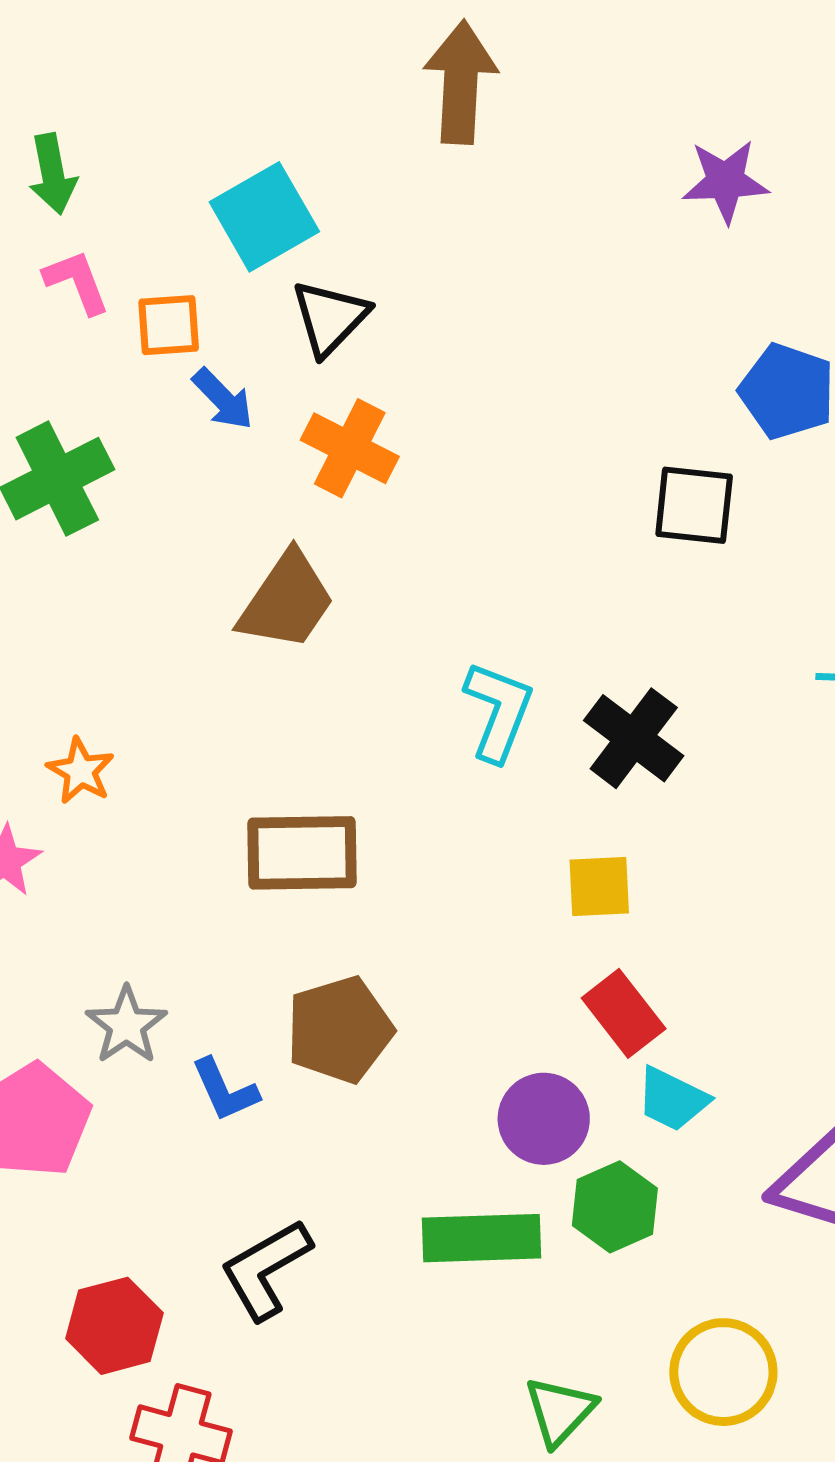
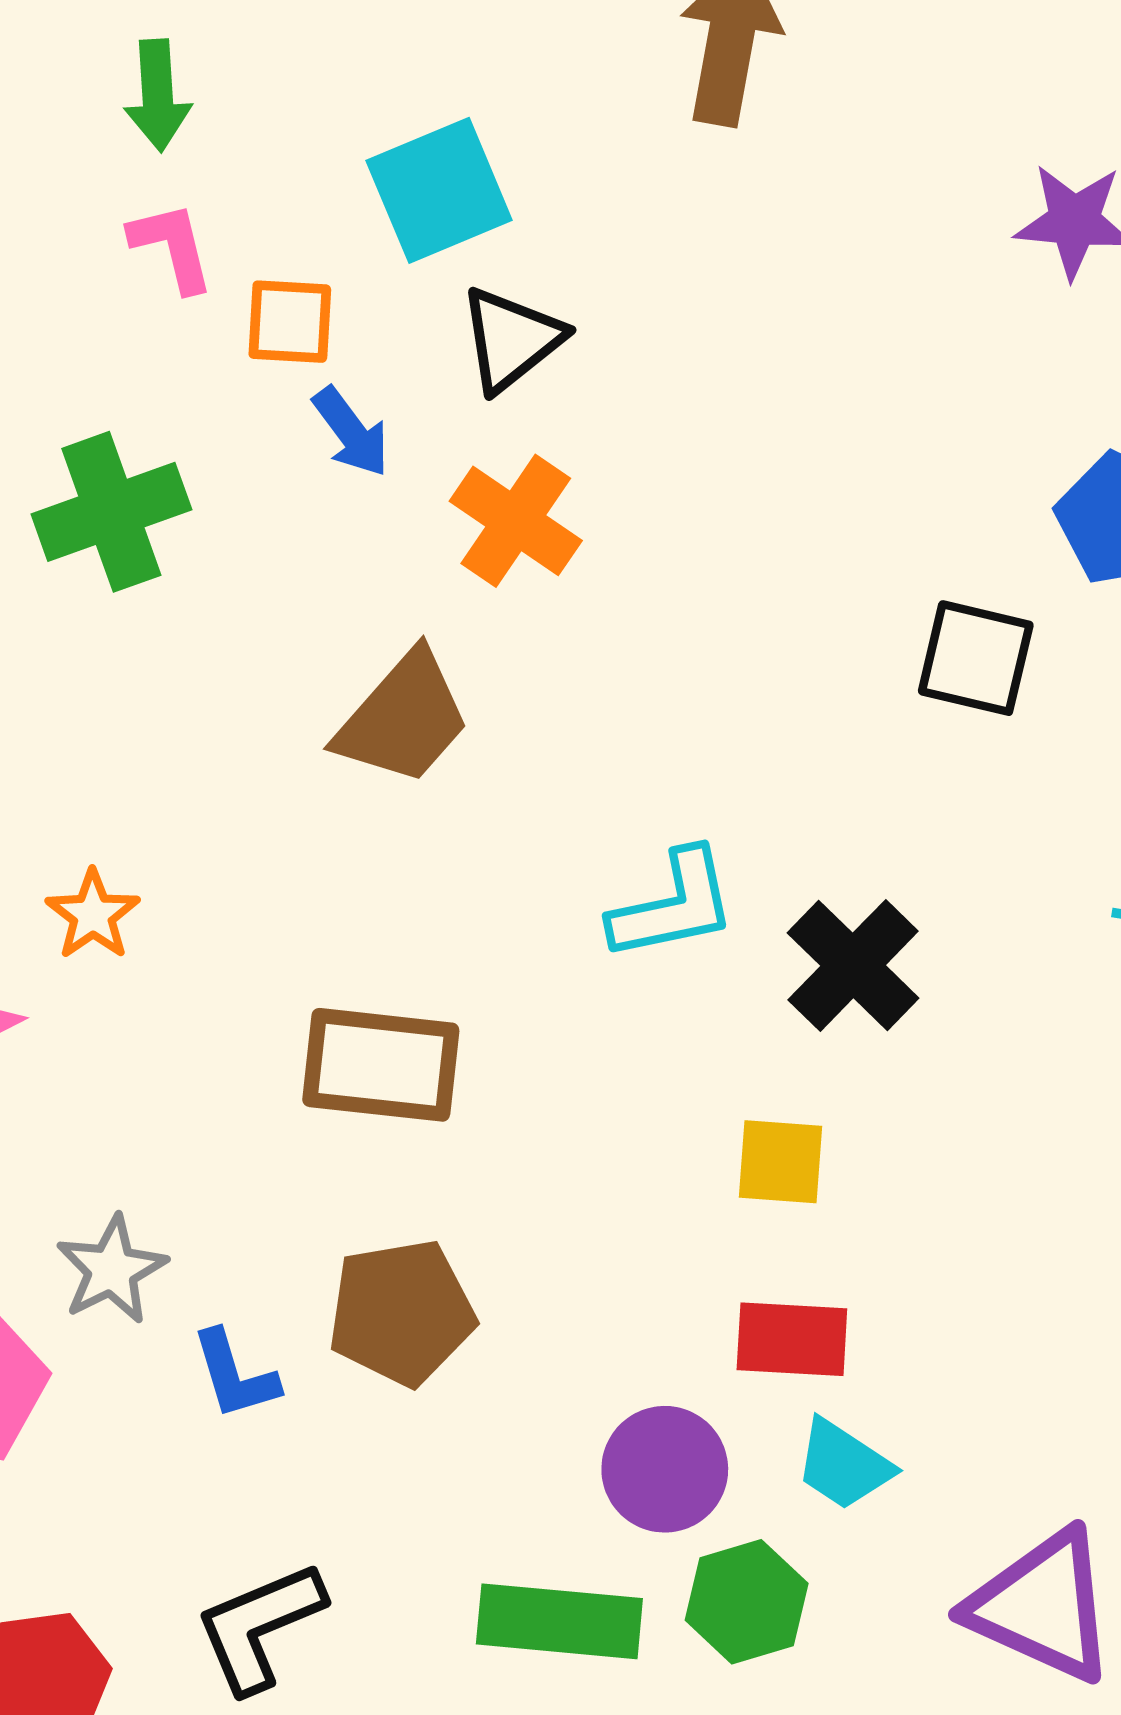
cyan L-shape: (498, 711) -> (673, 905), turned 50
red rectangle: (624, 1013) -> (792, 1339), turned -56

